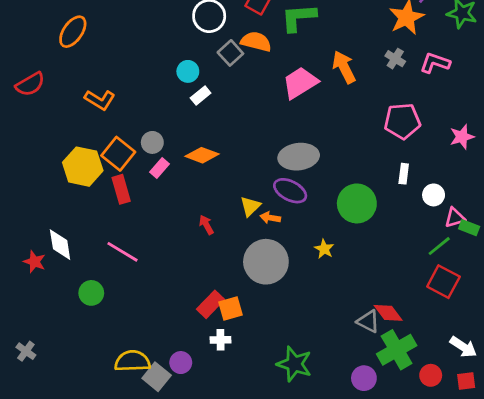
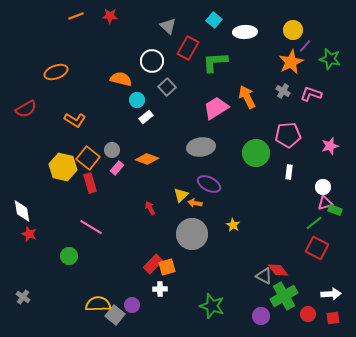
orange ellipse: (73, 32) -> (56, 72), turned 35
orange semicircle: (256, 42) -> (121, 79), moved
gray ellipse: (299, 157) -> (201, 147), moved
white circle: (434, 195) -> (323, 187), moved
green circle: (357, 203) -> (256, 153), moved
white diamond: (60, 245) -> (22, 211), moved
white arrow: (463, 347) -> (331, 294), turned -36

